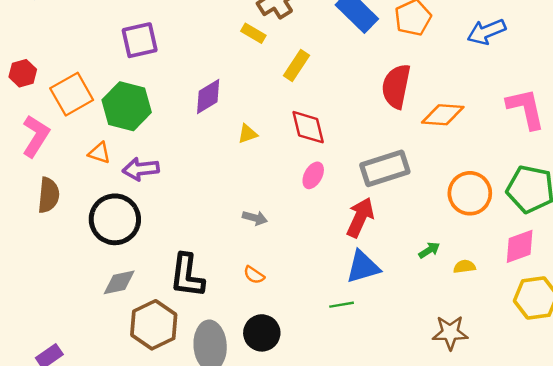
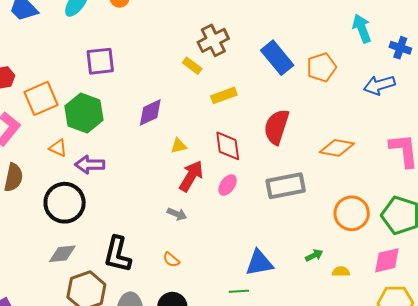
yellow rectangle: (296, 66) -> (224, 95), turned 30
red semicircle: (396, 86) -> (276, 127), moved
red arrow: (360, 217) -> (191, 176), moved

